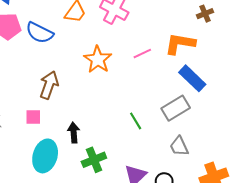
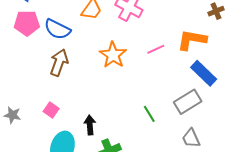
brown arrow: (49, 85) -> (59, 63), moved
pink square: (33, 117) -> (51, 110), turned 35

